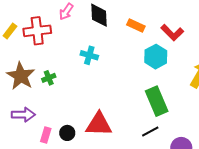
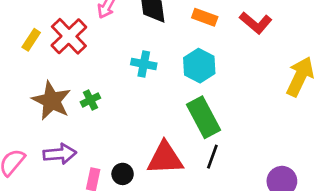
red cross: (37, 31) -> (69, 36), turned -32
cyan hexagon: (156, 57) -> (199, 66), moved
green rectangle: (157, 101) -> (203, 117), moved
black line: (150, 131) -> (212, 157), moved, turned -36

